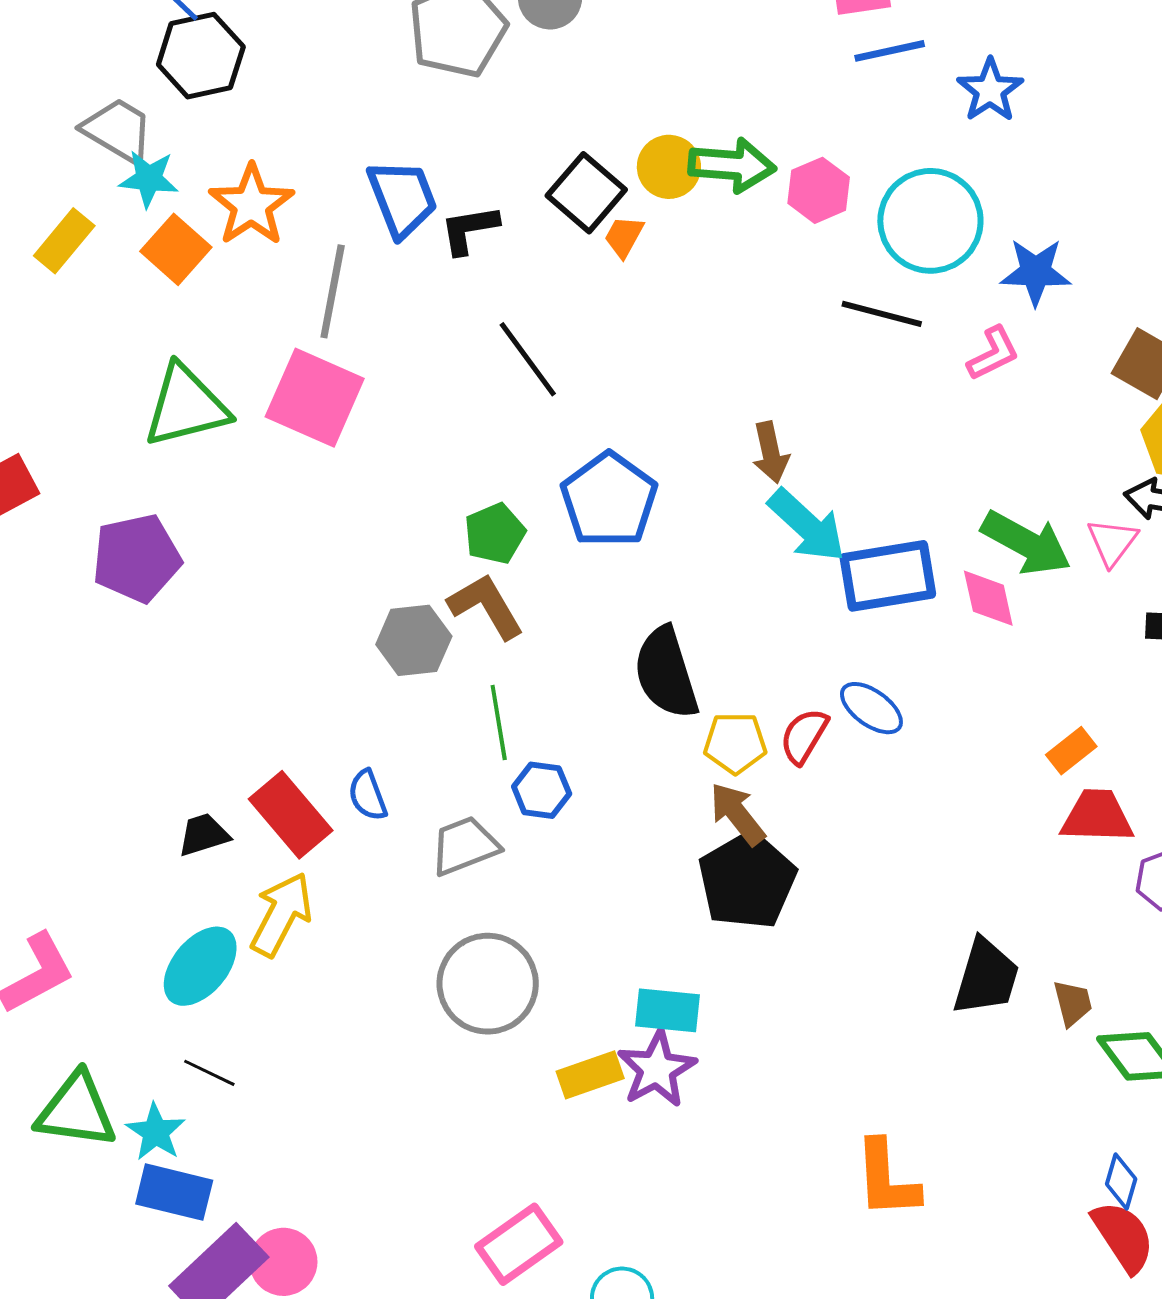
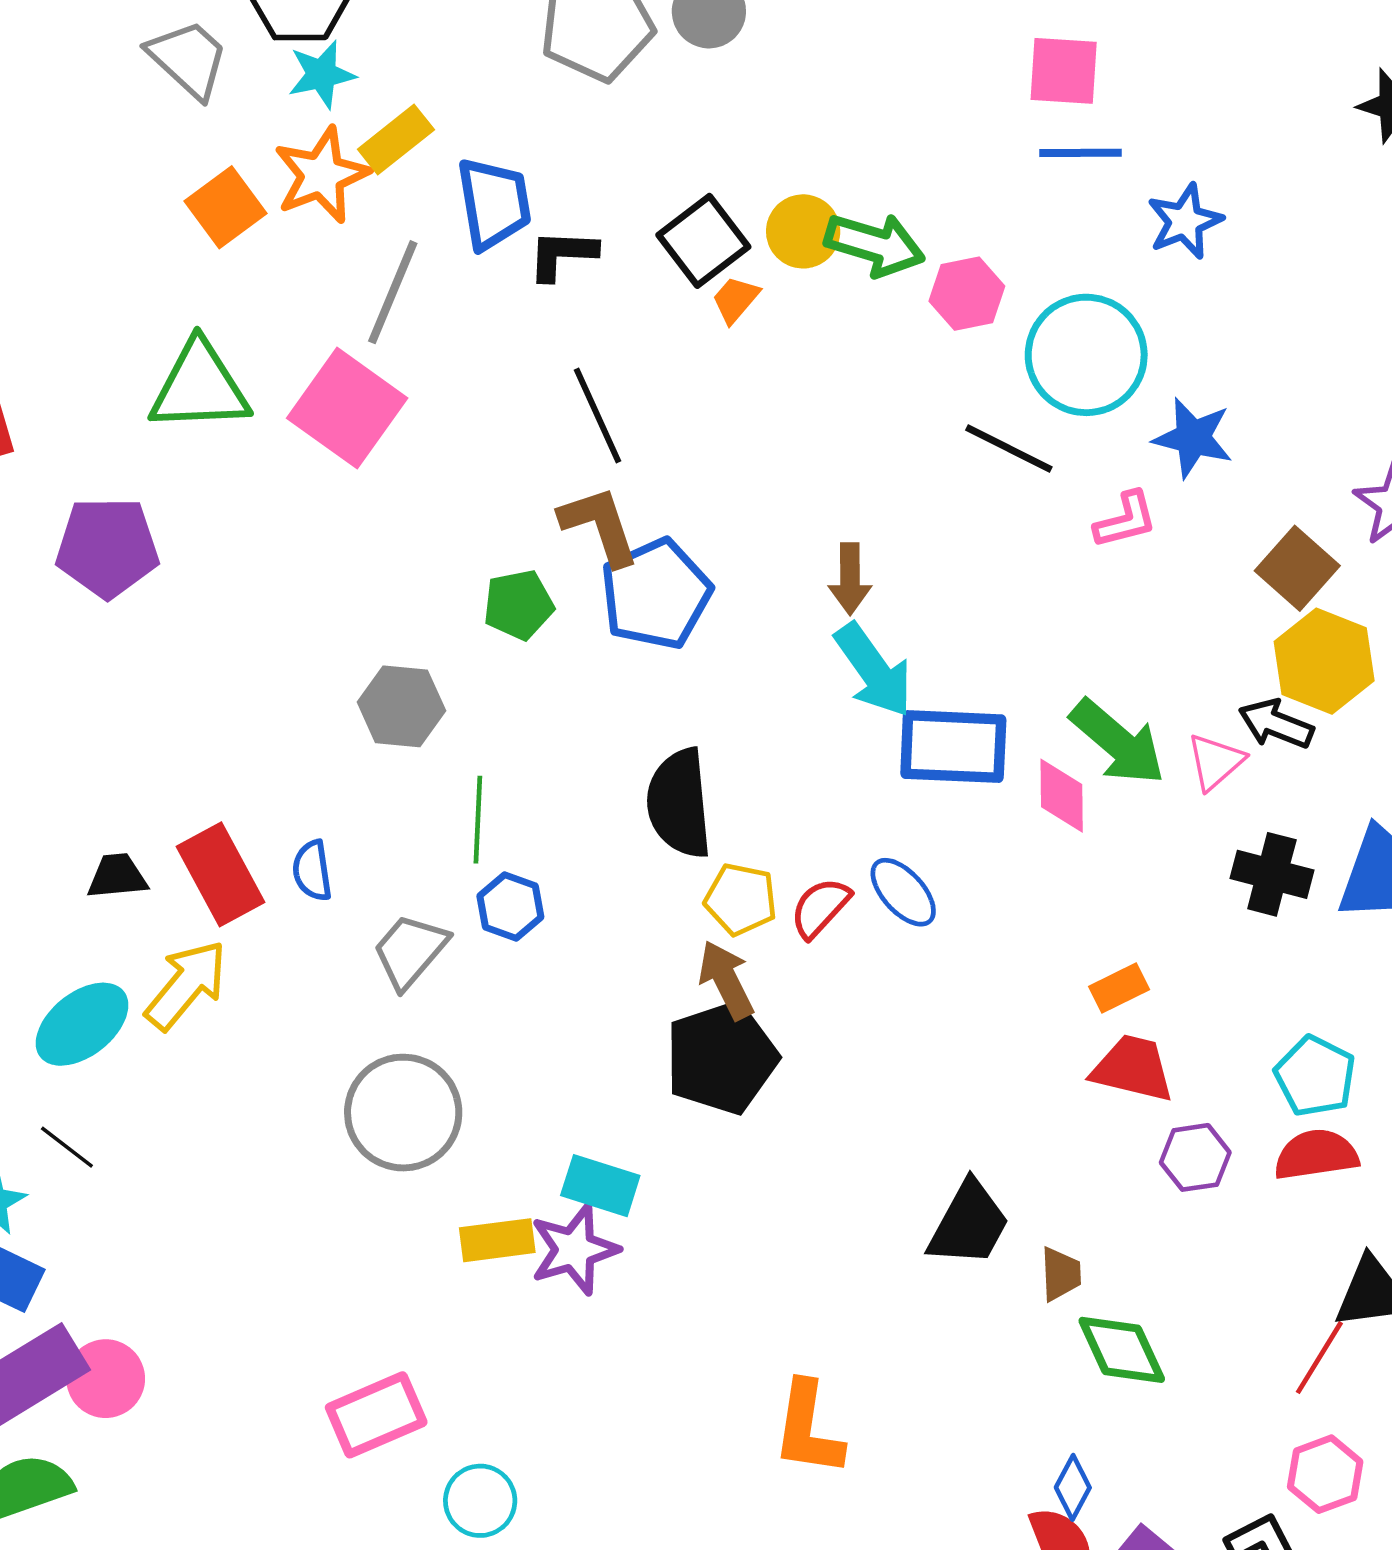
cyan star: (149, 179) -> (322, 74), moved, turned -30
yellow rectangle: (64, 241) -> (396, 139), moved
brown L-shape: (486, 606) -> (600, 526), moved
gray trapezoid: (465, 846) -> (410, 951), turned -40

